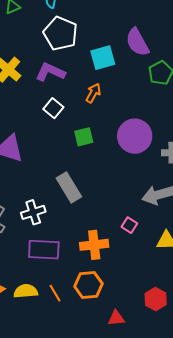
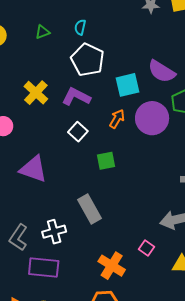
purple semicircle: (137, 42) -> (162, 71), turned -32
purple circle: (135, 136) -> (152, 118), moved
orange cross: (94, 245) -> (112, 266), turned 36
purple rectangle: (44, 250) -> (44, 268), moved

